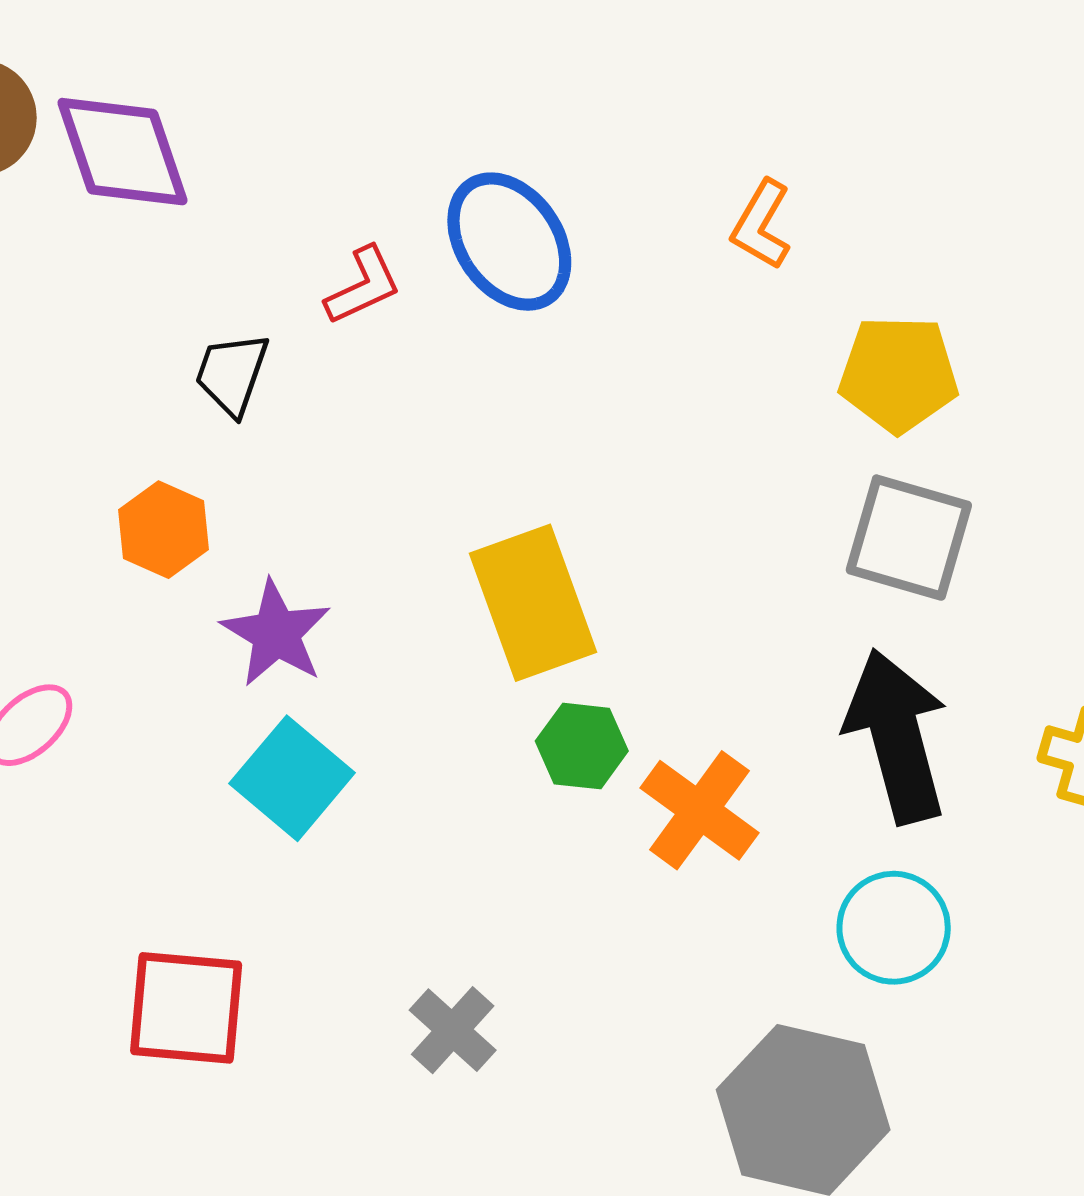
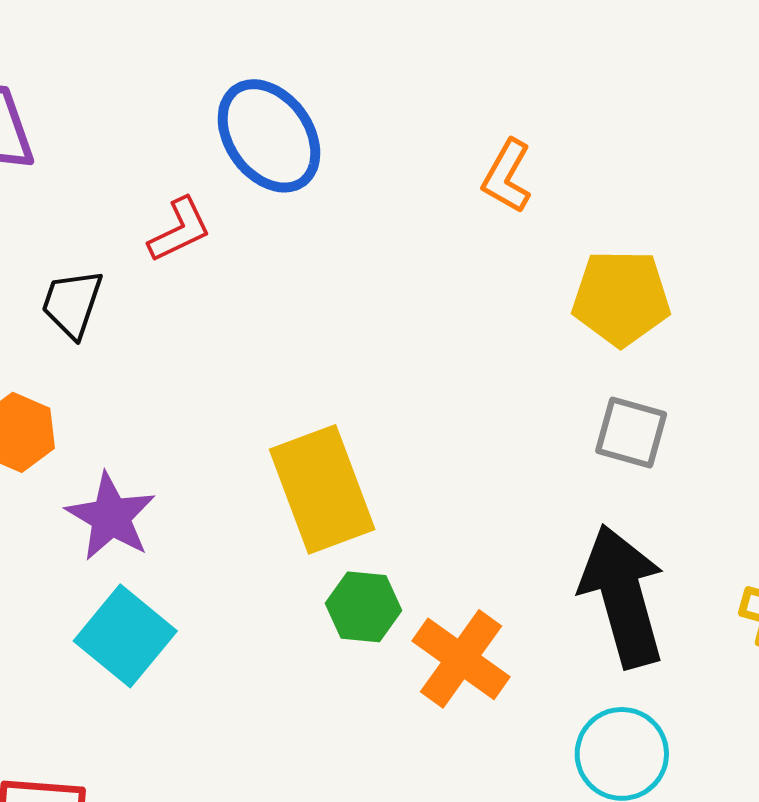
blue ellipse: (509, 242) -> (269, 136), moved
gray square: (909, 538) -> (631, 433), size x0.7

